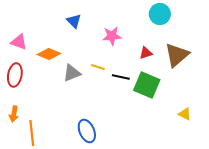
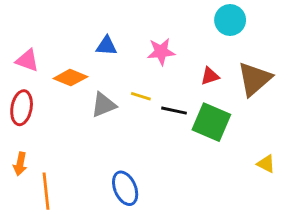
blue triangle: (74, 21) -> (106, 46), moved, turned -42

